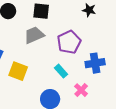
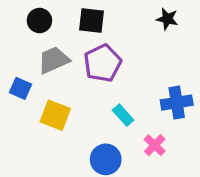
gray trapezoid: (34, 35) -> (54, 60), moved
purple pentagon: (69, 42) -> (103, 63), moved

